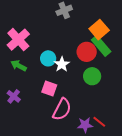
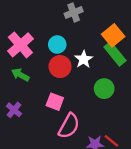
red circle: (87, 52) -> (60, 67), moved
cyan circle: (48, 58) -> (57, 44), moved
white star: (62, 64) -> (84, 59), moved

